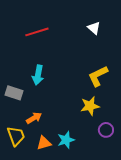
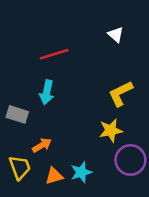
red line: (37, 32) -> (54, 54), moved
purple circle: (106, 130) -> (130, 160), size x1.6

